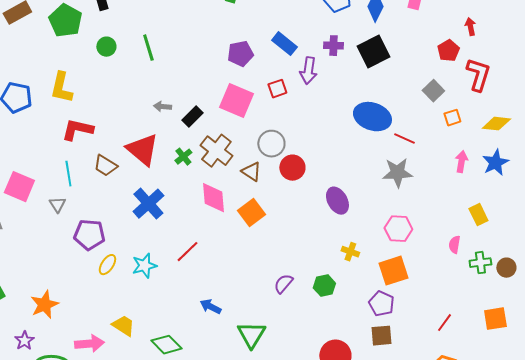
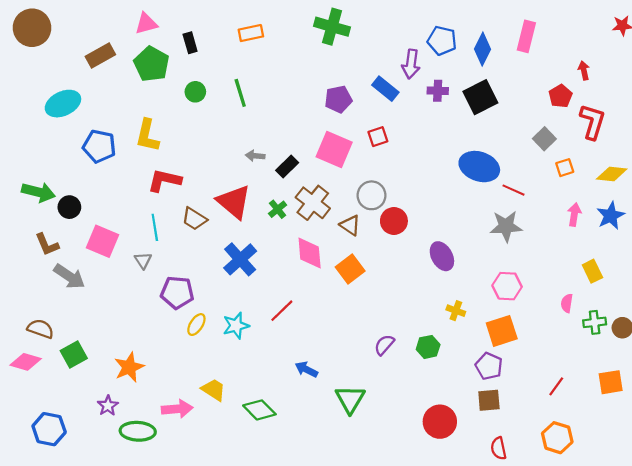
purple arrow: (308, 71) -> (411, 64), moved

